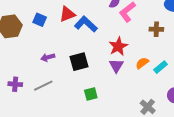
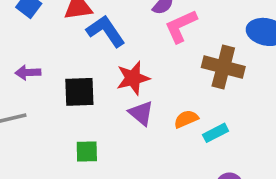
brown cross: (156, 29) -> (223, 67), size x1.6
red star: (118, 46) -> (133, 78), moved
purple triangle: (116, 66) -> (141, 113), turned -35

